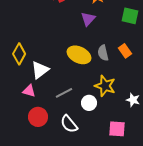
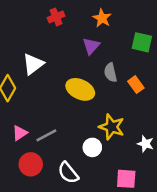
gray semicircle: (103, 53) -> (110, 72), moved
white triangle: (40, 70) -> (33, 64), moved
pink triangle: (29, 91) -> (20, 133), turned -48
gray line: (64, 93) -> (46, 135), moved

